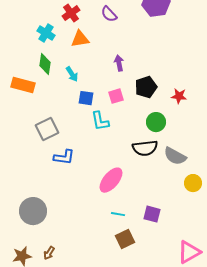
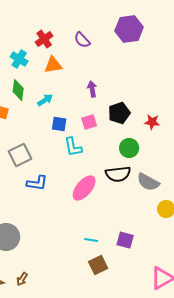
cyan arrow: (72, 74) -> (45, 100), turned -91
pink ellipse: (111, 180) -> (84, 188), moved

